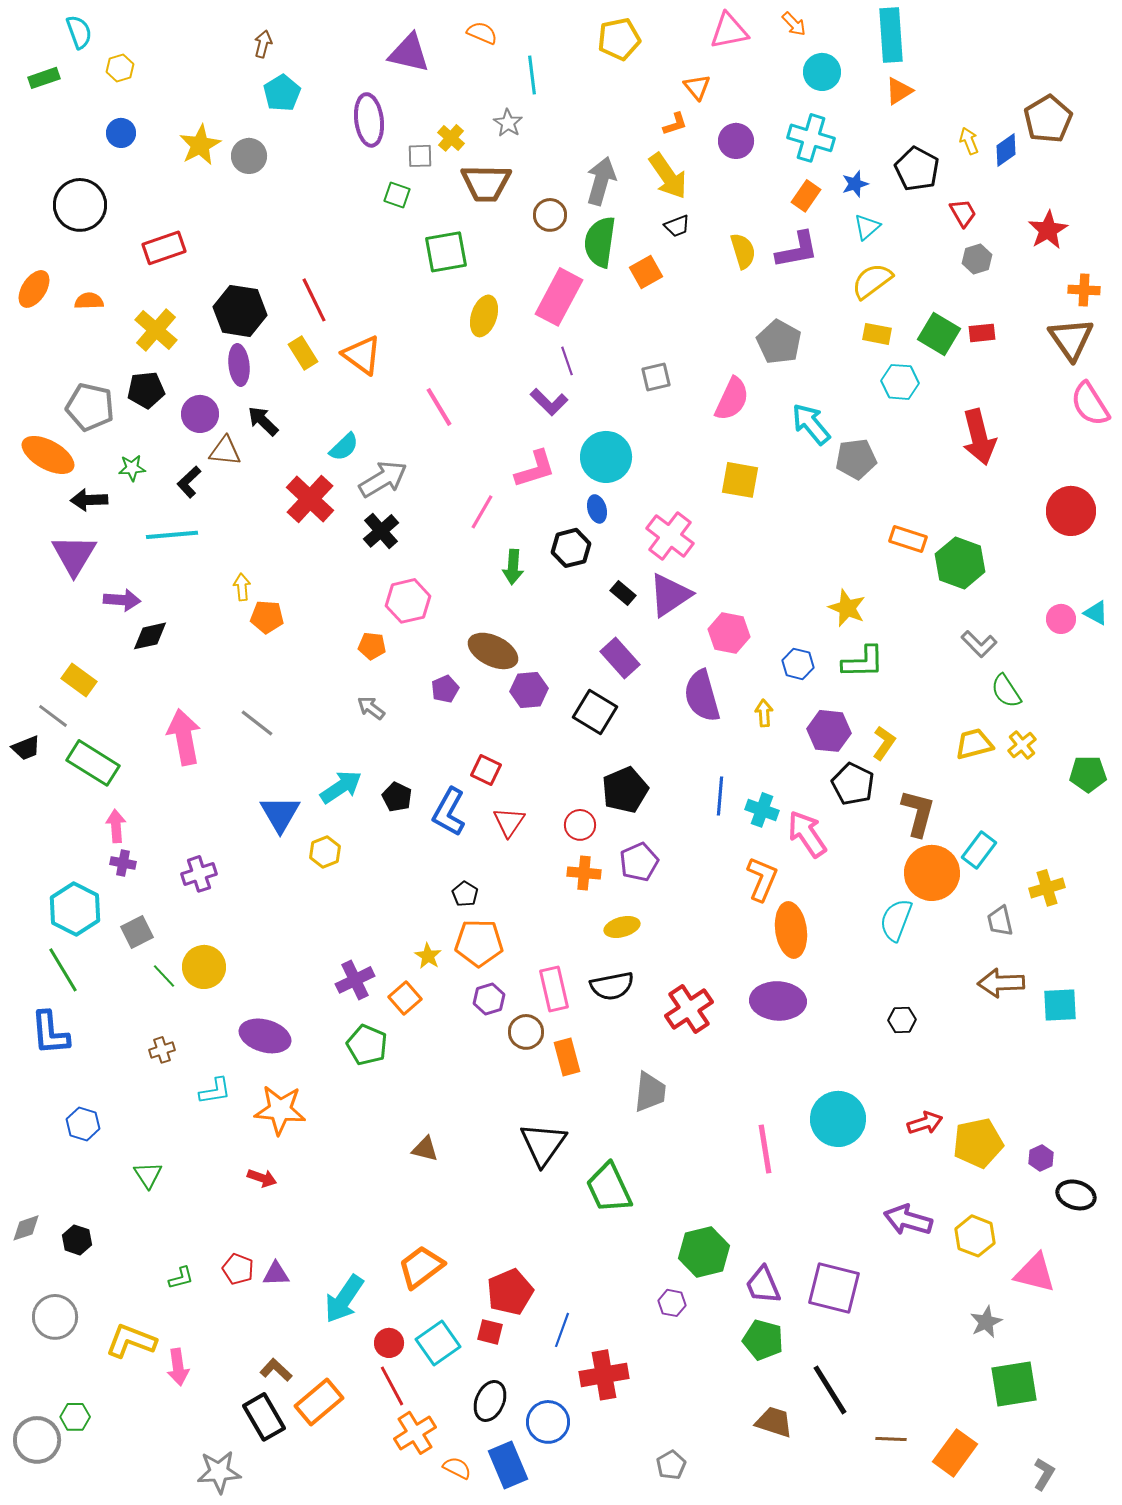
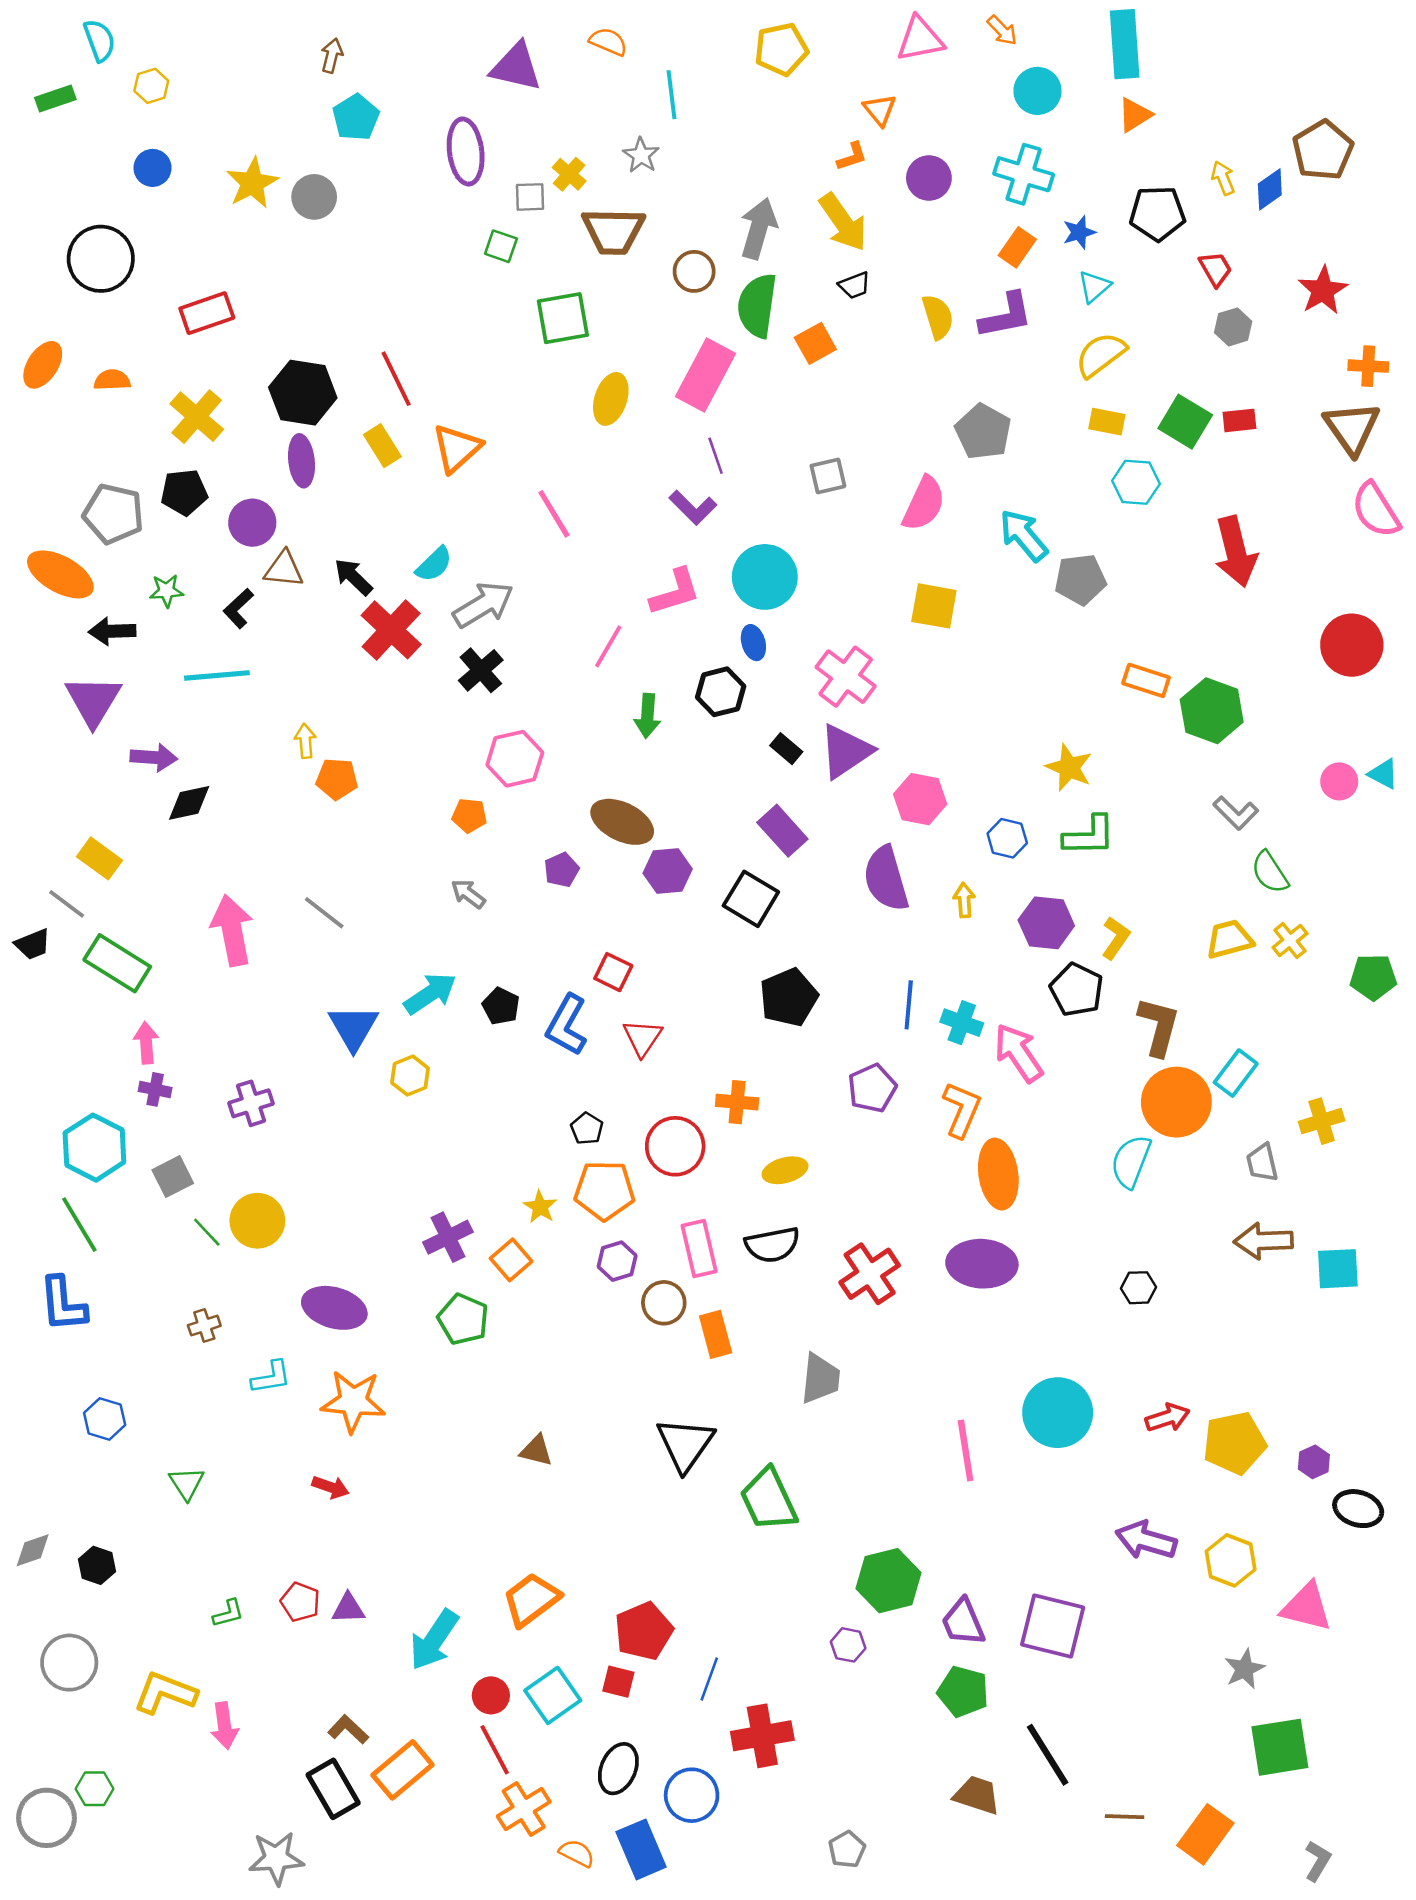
black pentagon: (917, 169) -> (1157, 213), turned -30
orange triangle: (362, 355) -> (457, 448), turned 42
black arrow: (263, 421) -> (353, 577), moved
red circle: (580, 825) -> (675, 1146), moved, size x1.5
purple pentagon: (639, 862) -> (872, 1088), moved

